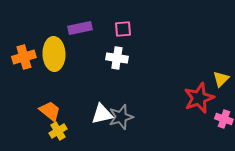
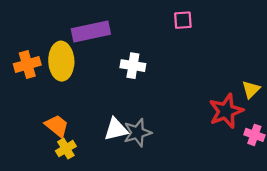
purple rectangle: (80, 28) -> (91, 32), size x1.4
pink square: (123, 29) -> (183, 20), moved

